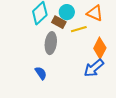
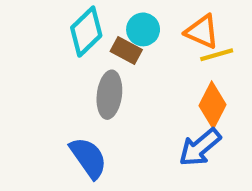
yellow line: (79, 29) -> (217, 55), moved
blue semicircle: (41, 73) -> (88, 158), size x1.5

